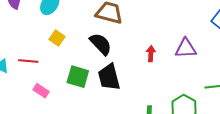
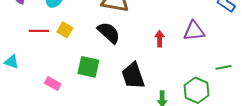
red line: (28, 61) -> (39, 31), moved
black trapezoid: (109, 77) -> (133, 76), moved

